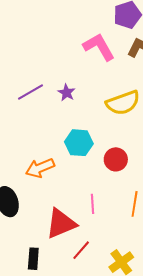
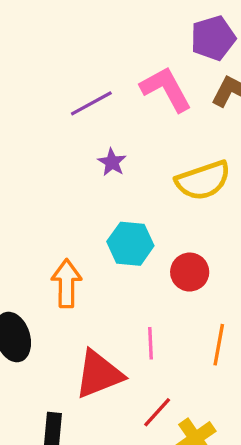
purple line: (30, 92) -> (91, 103), moved
orange arrow: (40, 168) -> (67, 283), turned 112
red line: (81, 250) -> (157, 412), moved

